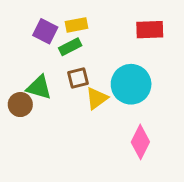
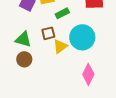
green rectangle: (70, 47) -> (62, 13), moved
brown circle: (20, 105) -> (24, 59), moved

